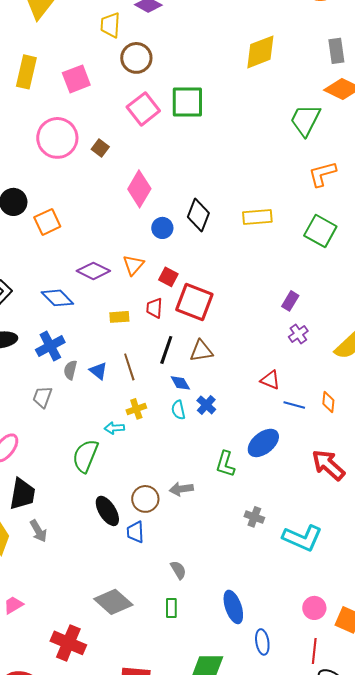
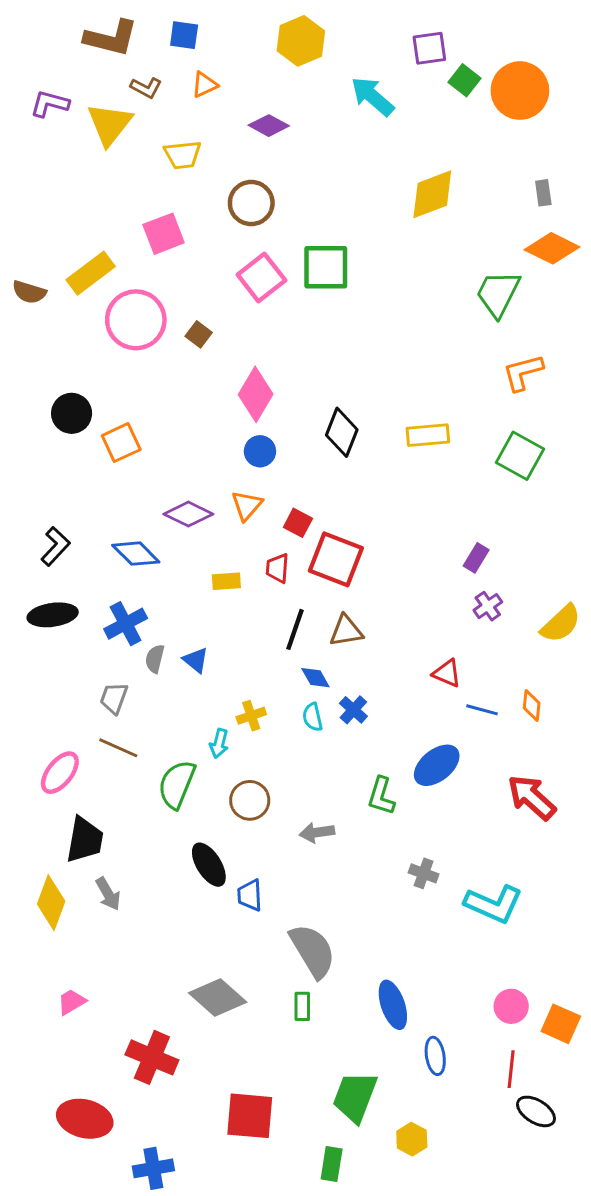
yellow trapezoid: (110, 25) -> (183, 155), moved, turned -100
gray rectangle: (336, 51) -> (543, 193), size x0.7
yellow rectangle: (26, 72) -> (91, 273), moved, turned 40
blue circle: (162, 228) -> (260, 451), moved
brown line: (129, 367) -> (118, 748), moved, turned -48
cyan arrow: (114, 428) -> (219, 743), turned -72
brown circle: (145, 499) -> (250, 800), moved
gray semicircle: (178, 570) -> (313, 951), size x2.0

